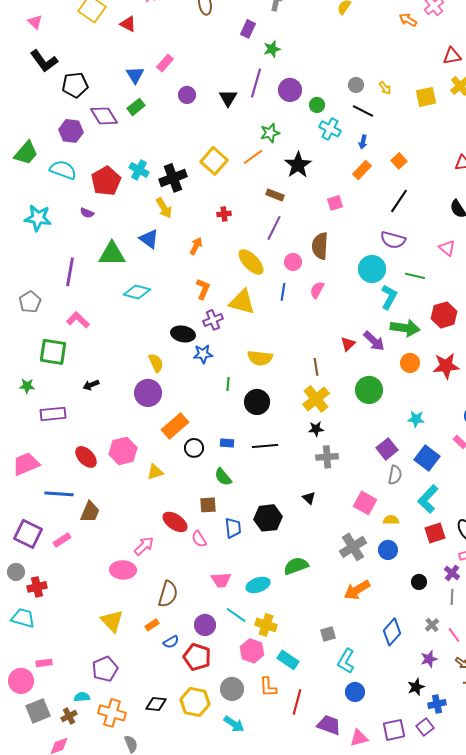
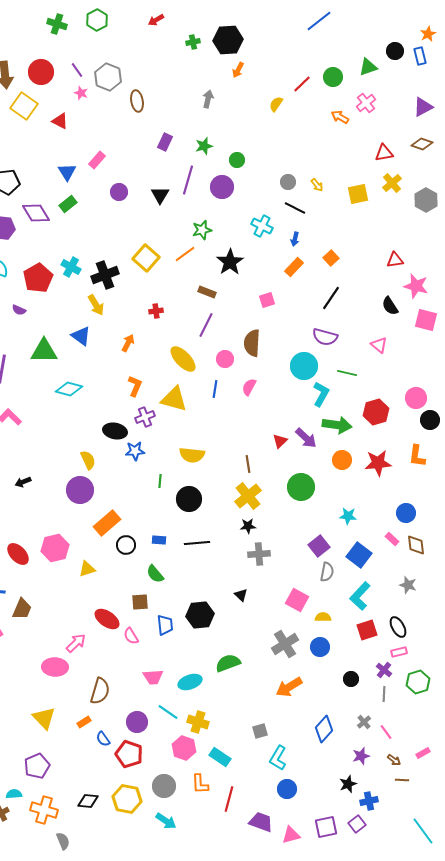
purple rectangle: (248, 29) -> (165, 142), moved
green circle: (317, 105) -> (237, 160), moved
blue semicircle: (171, 642) -> (103, 739), turned 84

